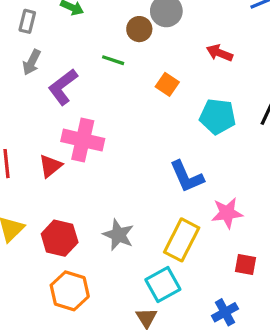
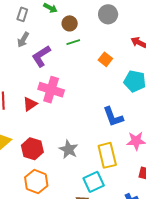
brown circle: (139, 29) -> (70, 23), moved
green line: (113, 60) -> (73, 42), turned -40
yellow rectangle: (182, 240) -> (107, 155), turned -45

